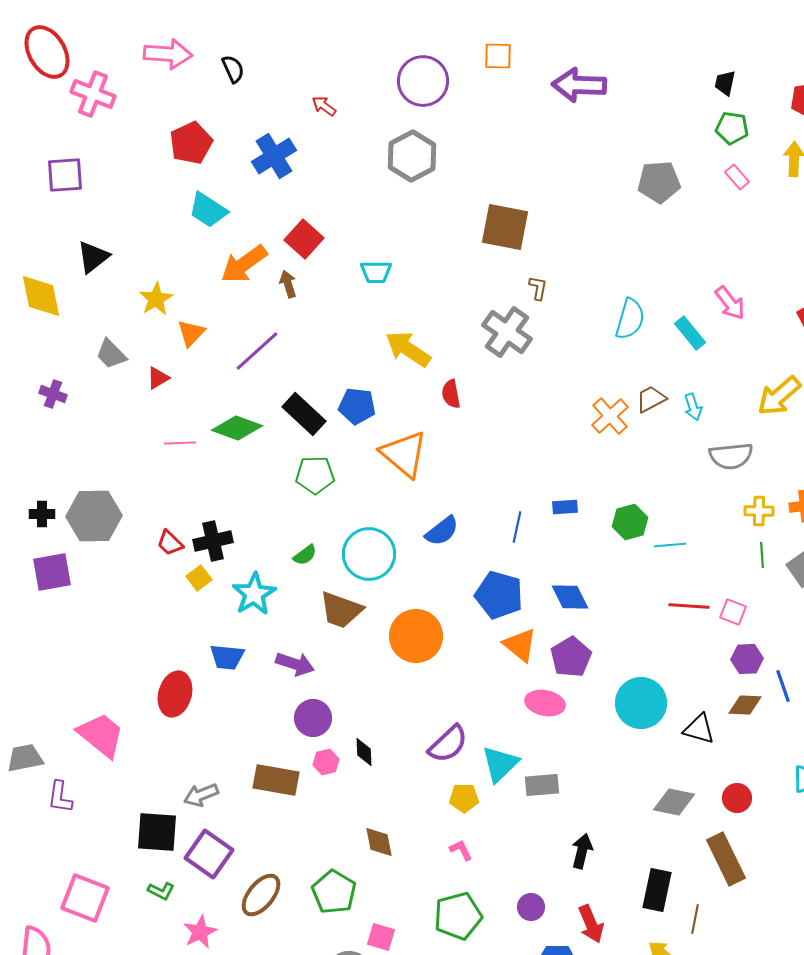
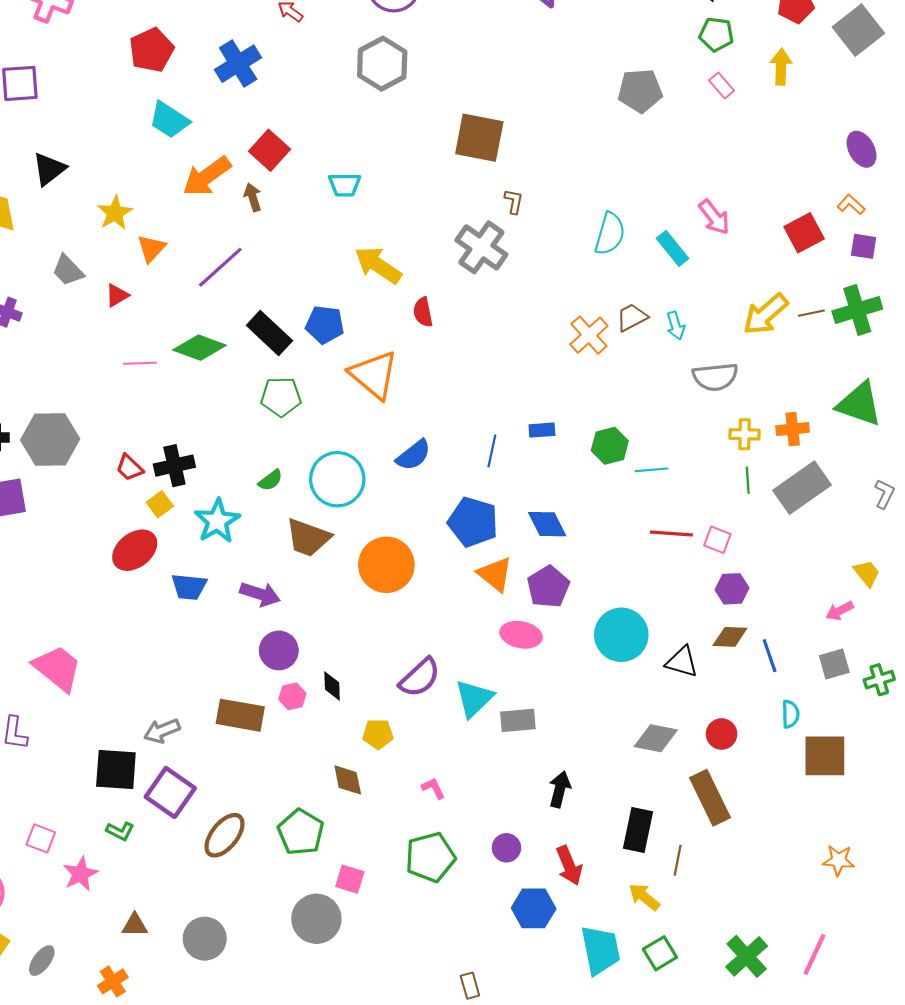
blue line: (783, 686) -> (770, 656), moved
red ellipse: (175, 694) -> (135, 550), moved, turned 36
yellow pentagon: (464, 798) -> (378, 734), moved
pink square: (85, 898) -> (41, 838), size x0.6
pink star: (200, 932) -> (80, 874), moved

